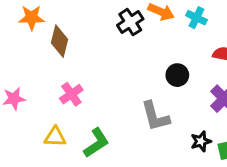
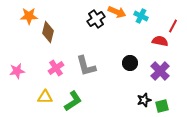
black circle: (177, 75) -> (130, 63), moved
gray L-shape: (155, 116) -> (86, 66), moved

